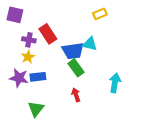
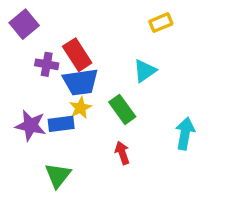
purple square: (15, 15) -> (24, 24), turned 36
cyan triangle: (90, 44) -> (145, 71), turned -49
blue trapezoid: (73, 51) -> (80, 82), moved
yellow star: (28, 57) -> (80, 108), moved

